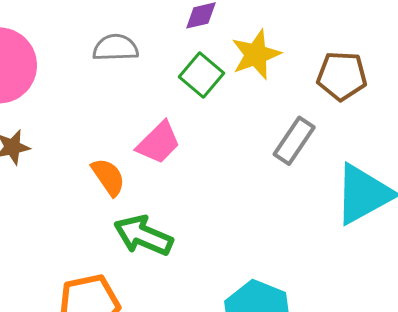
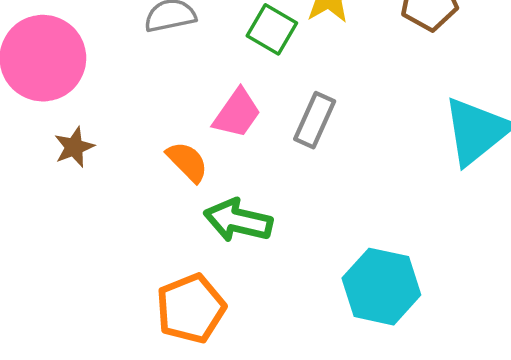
gray rectangle: (294, 141) -> (315, 120), moved

